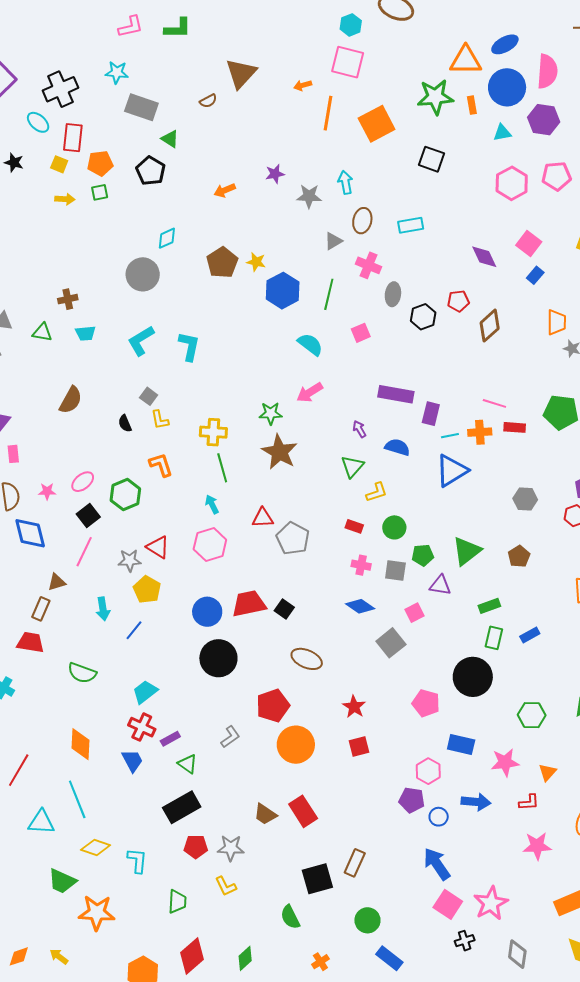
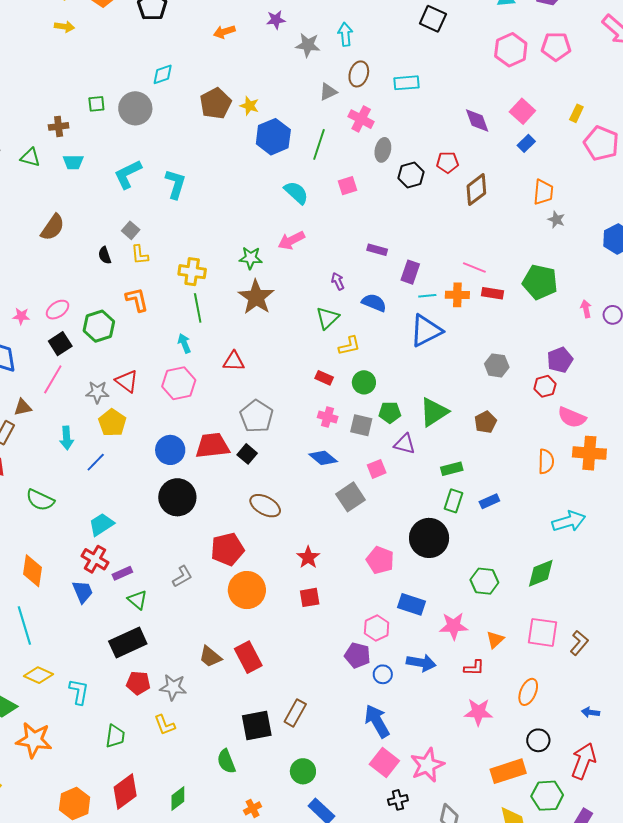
green square: (100, 192) -> (96, 104), moved
purple rectangle: (396, 394) -> (377, 250), size x0.6
gray pentagon: (293, 538) -> (257, 416), moved

